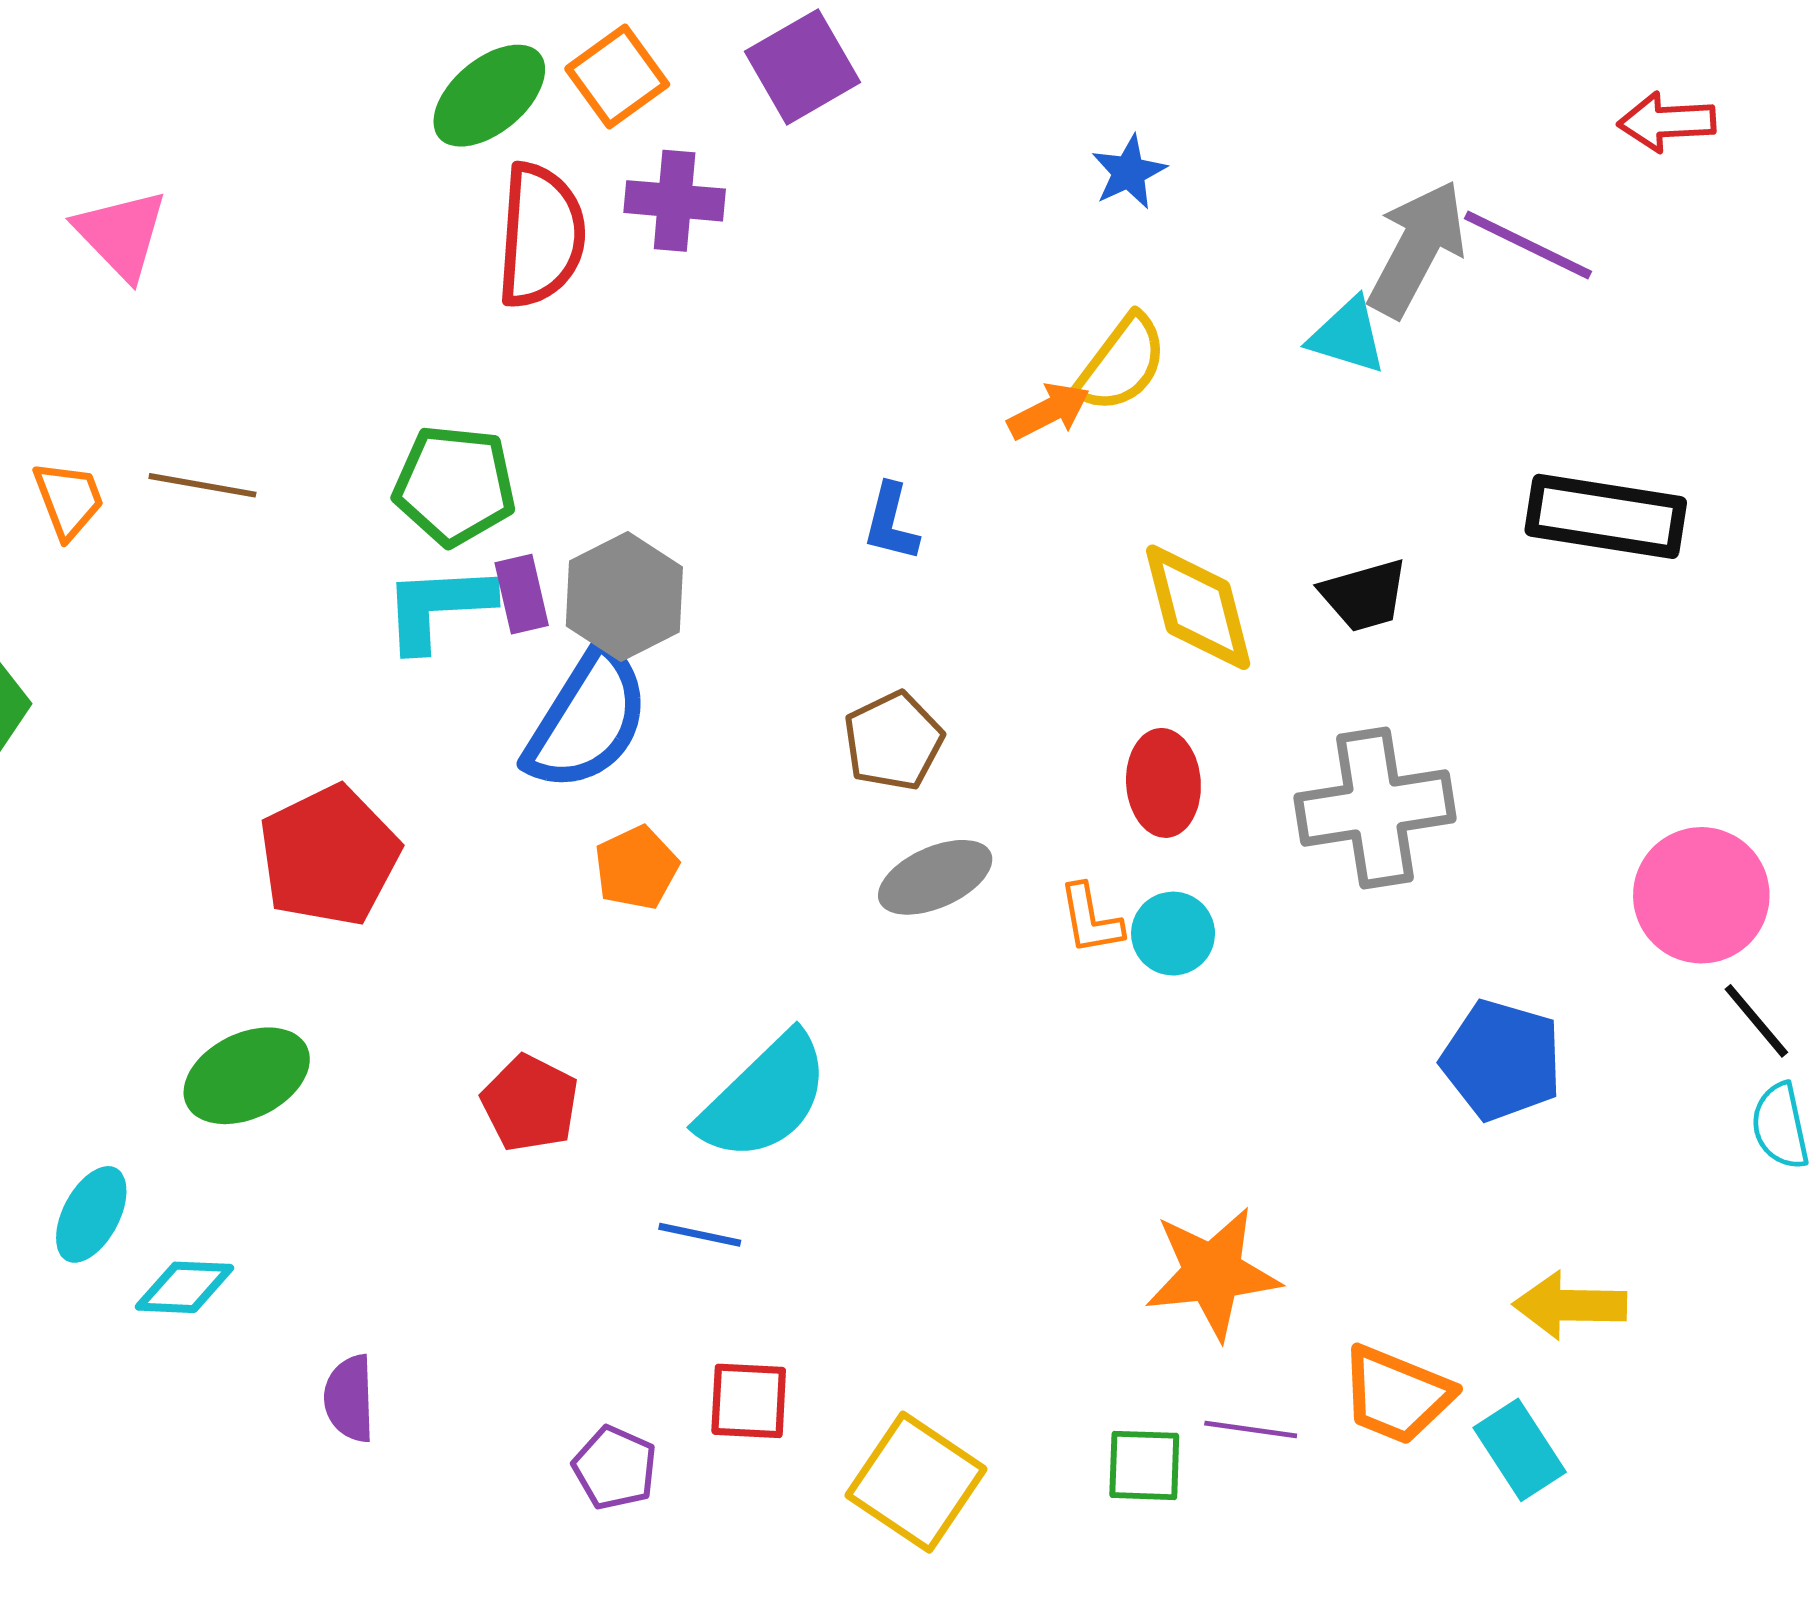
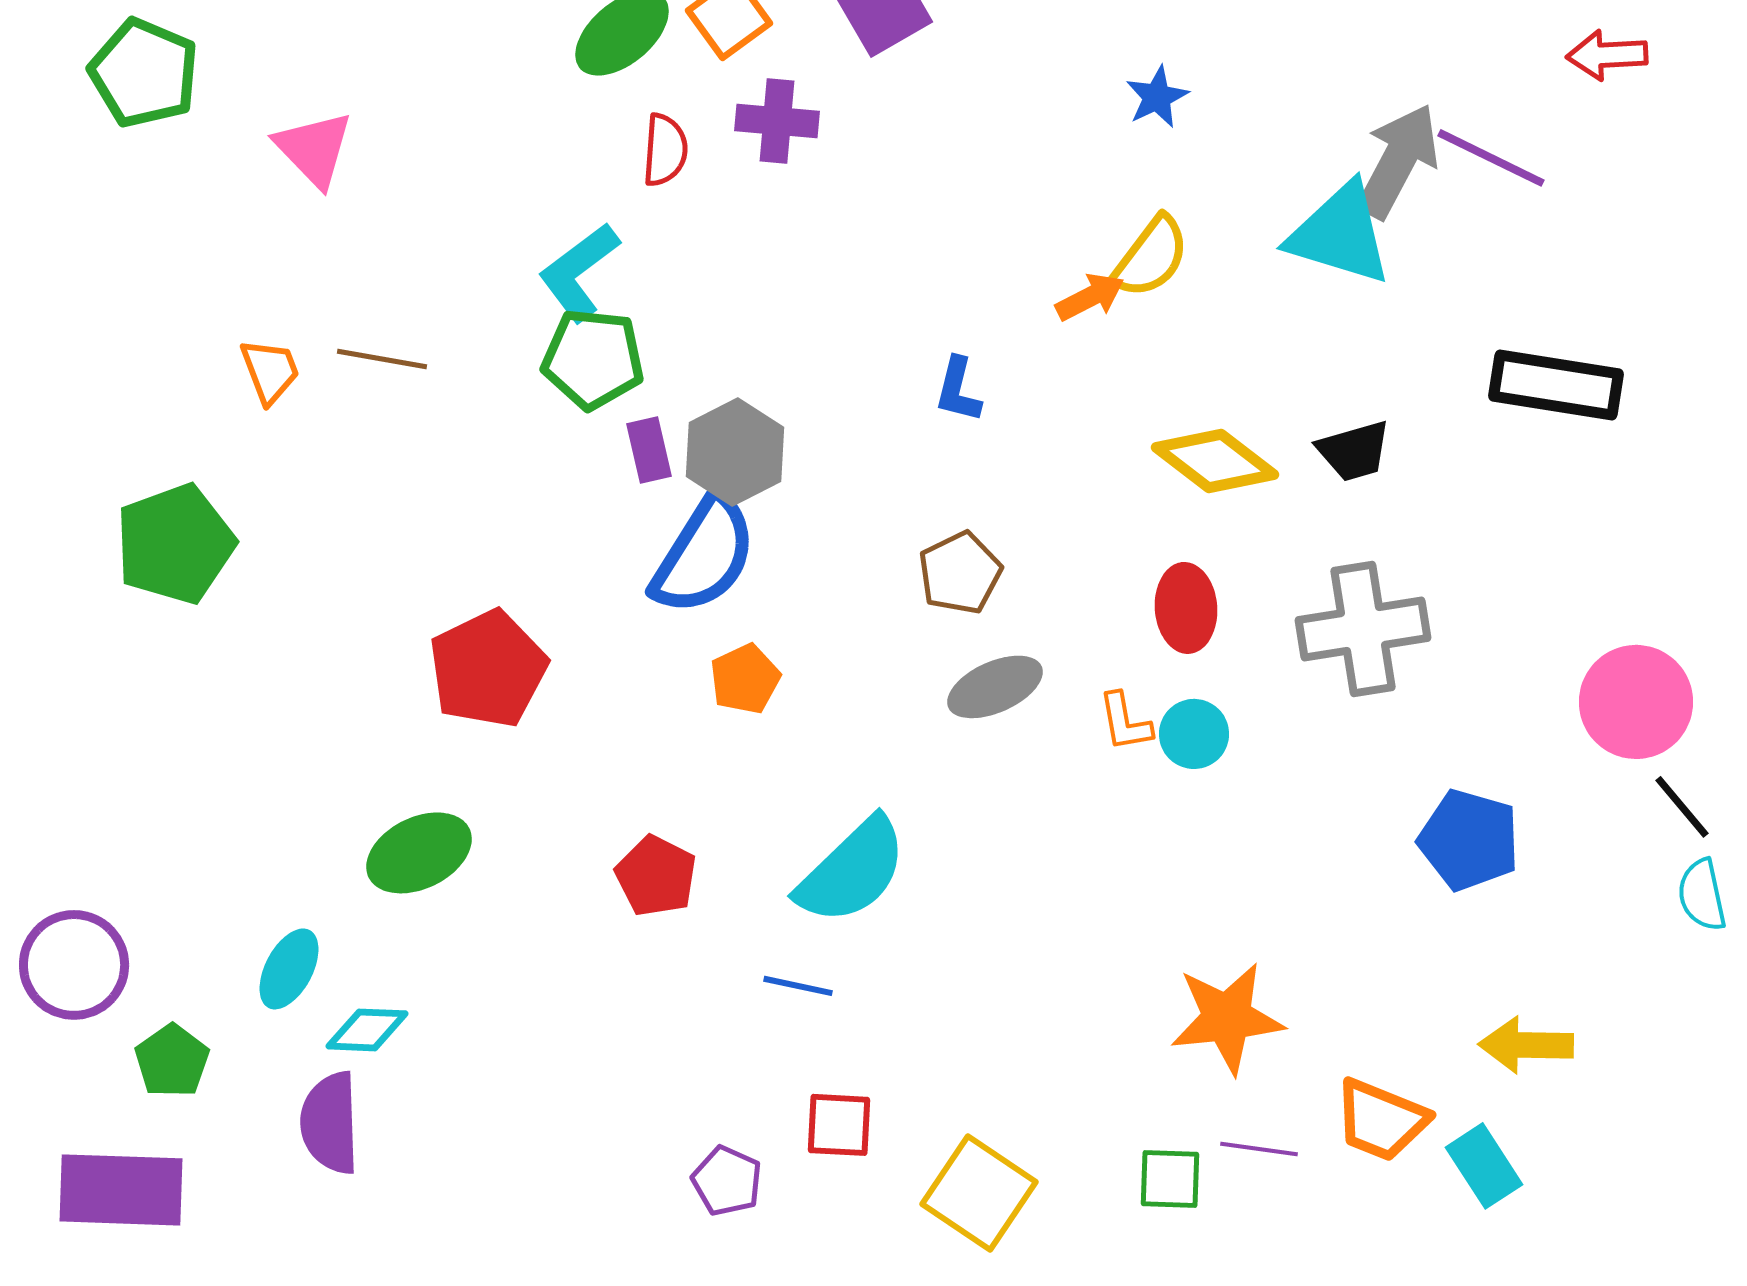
red semicircle: (541, 235) -> (665, 150), size x0.6
cyan triangle: (1348, 336) -> (1340, 234), size x1.6
cyan L-shape: (438, 607) -> (579, 272), moved, turned -34
yellow diamond: (1198, 607) -> (1215, 461), turned -38
purple semicircle: (349, 1398) -> (330, 1123), moved, size x1.4

